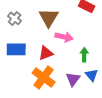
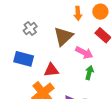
pink arrow: (64, 37) -> (84, 53), moved
green arrow: (84, 55) -> (89, 73), moved

